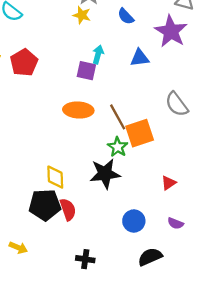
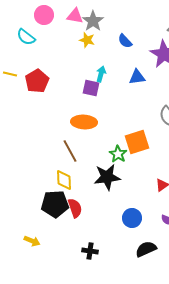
brown line: (118, 117) -> (70, 151), moved

